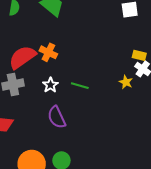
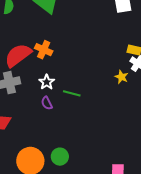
green line: (80, 86) -> (72, 93), moved
purple semicircle: (57, 117) -> (47, 103), moved, size x0.6

